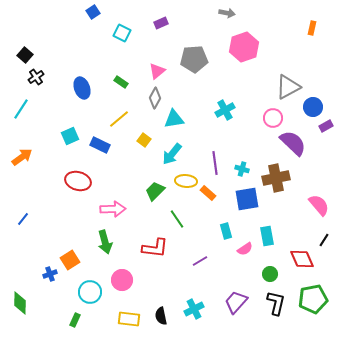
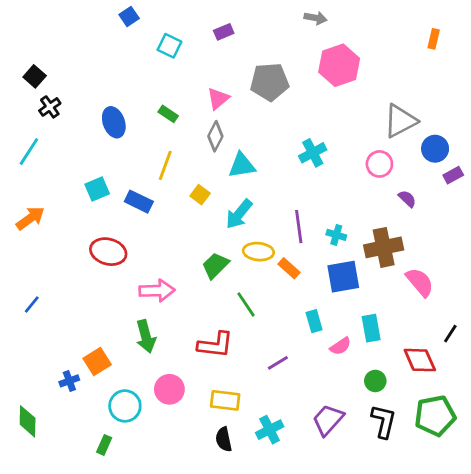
yellow line: (119, 119) -> (165, 165), turned -30
purple semicircle: (293, 143) -> (407, 199), size x0.5
pink semicircle: (319, 205) -> (420, 282), moved
yellow rectangle: (129, 319) -> (225, 400), moved

